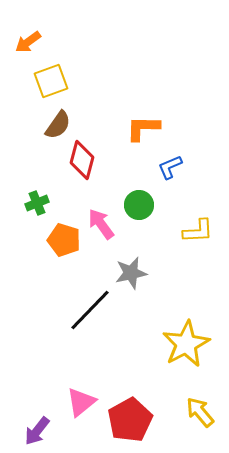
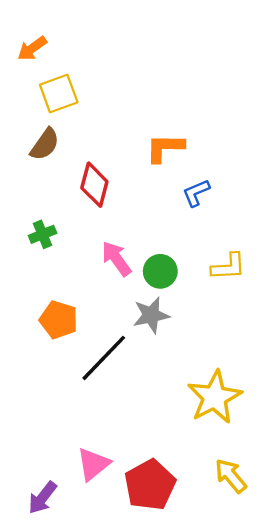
brown semicircle: (58, 125) -> (45, 144), moved
green circle: (139, 205) -> (160, 271), moved
orange pentagon: (64, 240) -> (59, 320), moved

